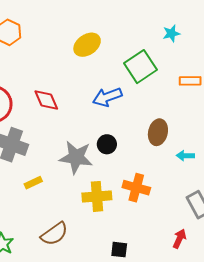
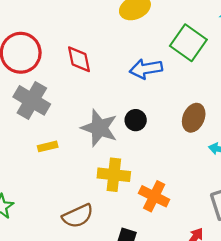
green square: (140, 67) -> (188, 43), turned -32
orange cross: (136, 188) -> (154, 196), moved
brown semicircle: (54, 234) -> (78, 216), moved

